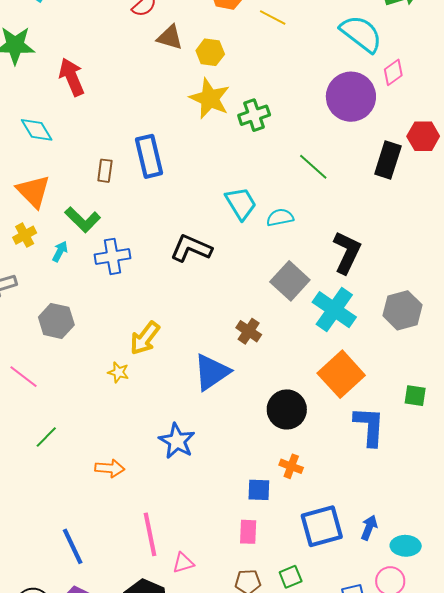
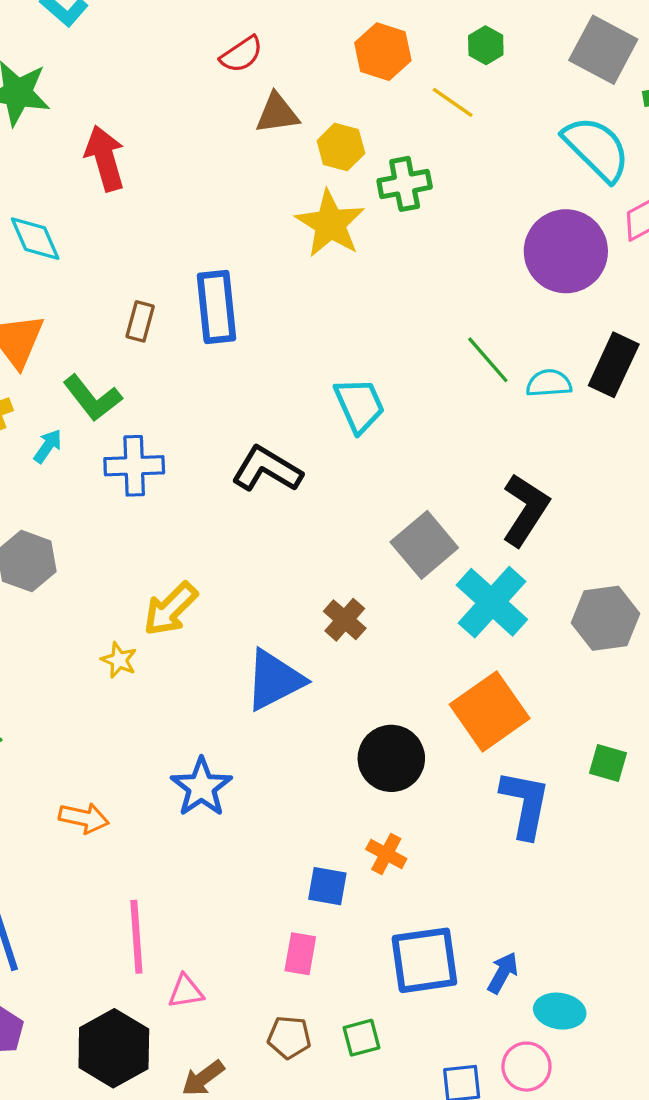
brown triangle: (170, 37) -> (277, 113), turned -32
green cross: (254, 115) -> (405, 184), moved
cyan semicircle: (280, 217) -> (549, 383), moved

